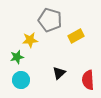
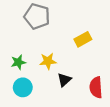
gray pentagon: (50, 20) -> (37, 16), moved
yellow star: (30, 40) -> (48, 61), moved

